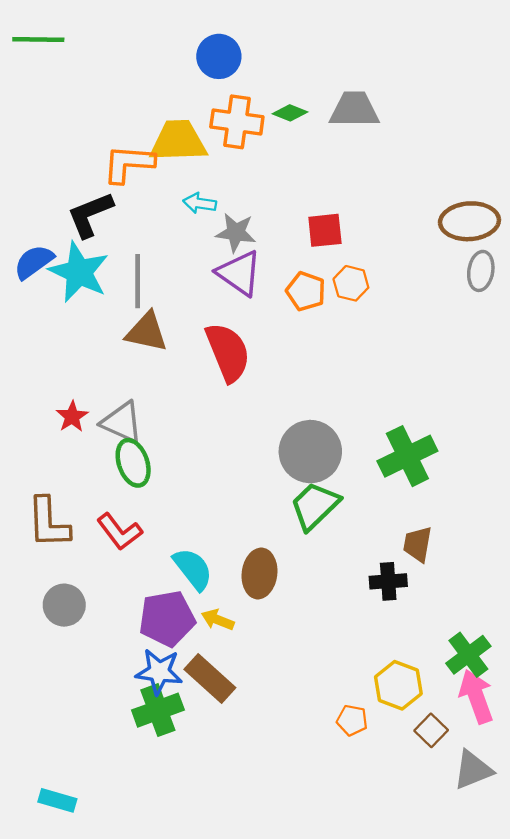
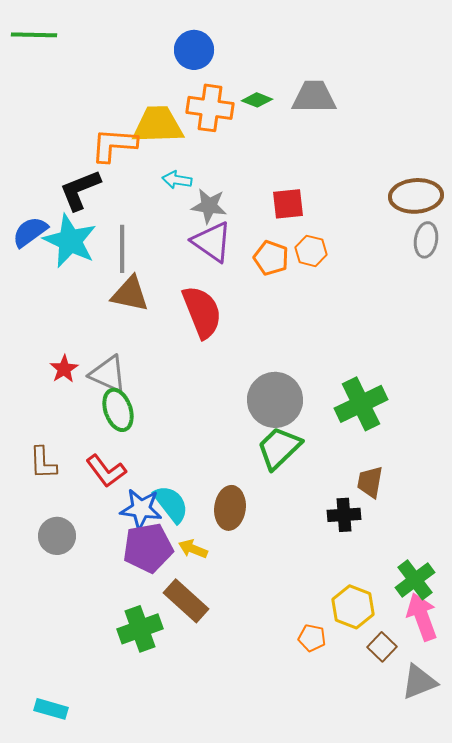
brown L-shape: (48, 523) -> (43, 463), size x0.7
blue star: (159, 672) -> (141, 509), moved

